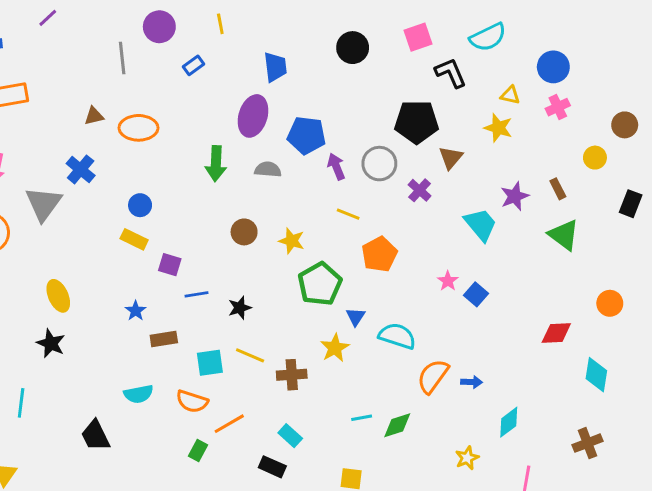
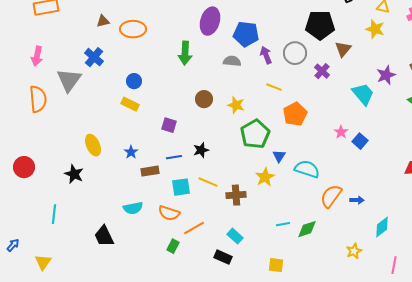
gray semicircle: (268, 169) -> (232, 61), moved
purple square: (170, 265) -> (169, 125), moved
blue line: (197, 294) -> (174, 157), moved
yellow ellipse: (58, 296) -> (93, 145), moved

